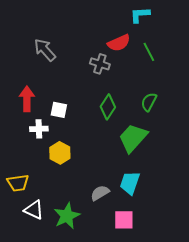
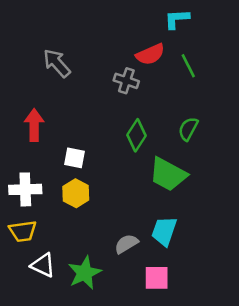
white square: (59, 110) -> (75, 158), moved
white cross: (39, 129) -> (25, 189), moved, size x1.4
green trapezoid: (133, 138) -> (168, 174), turned -104

